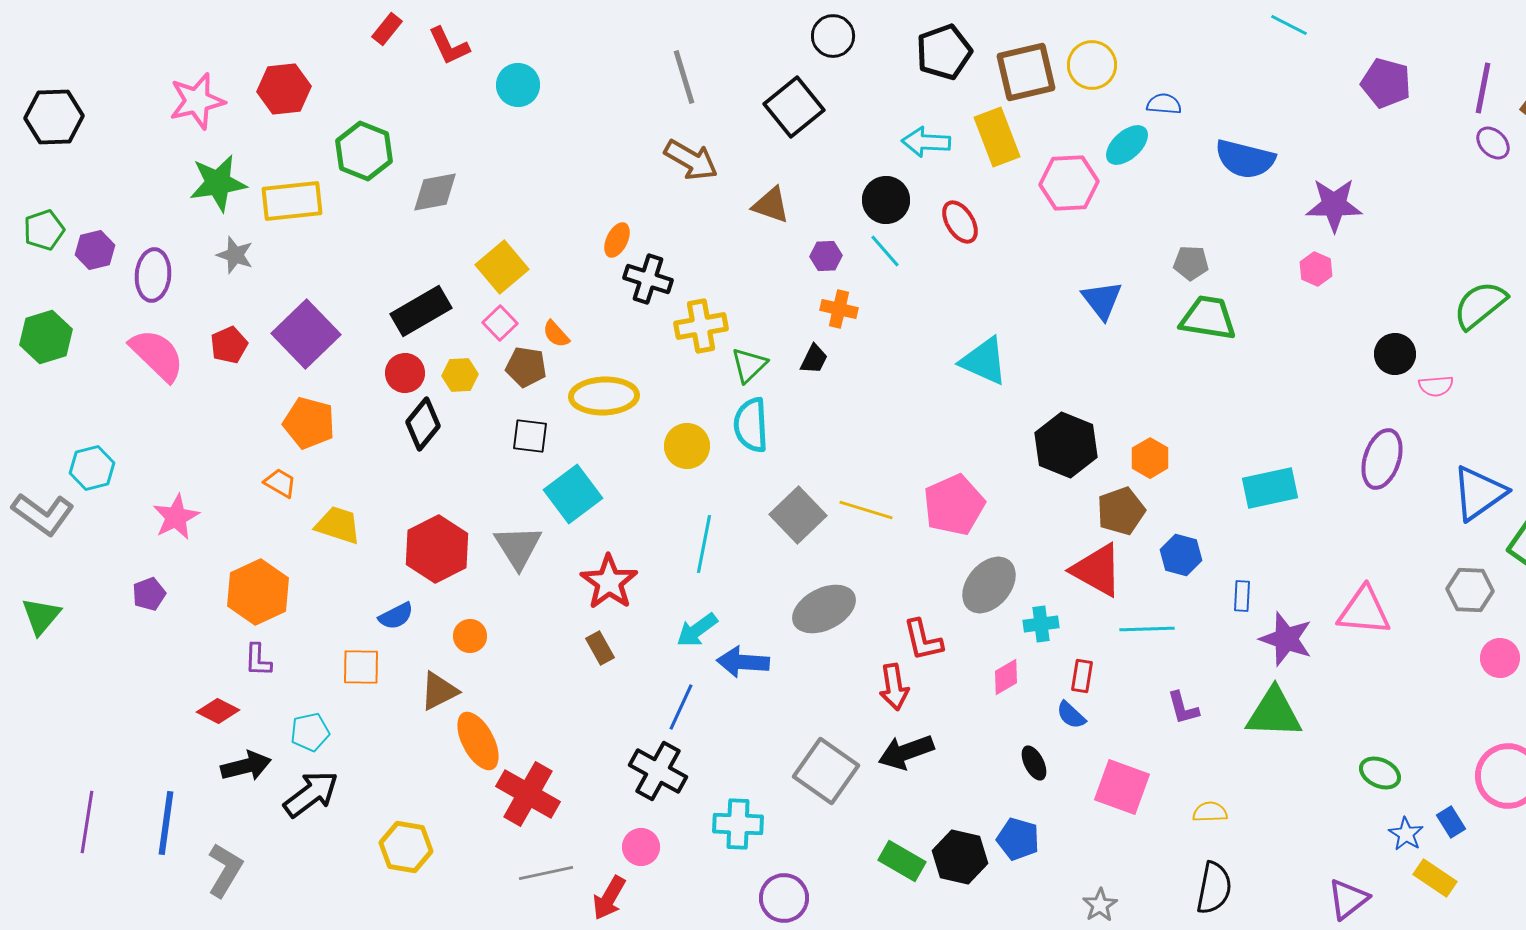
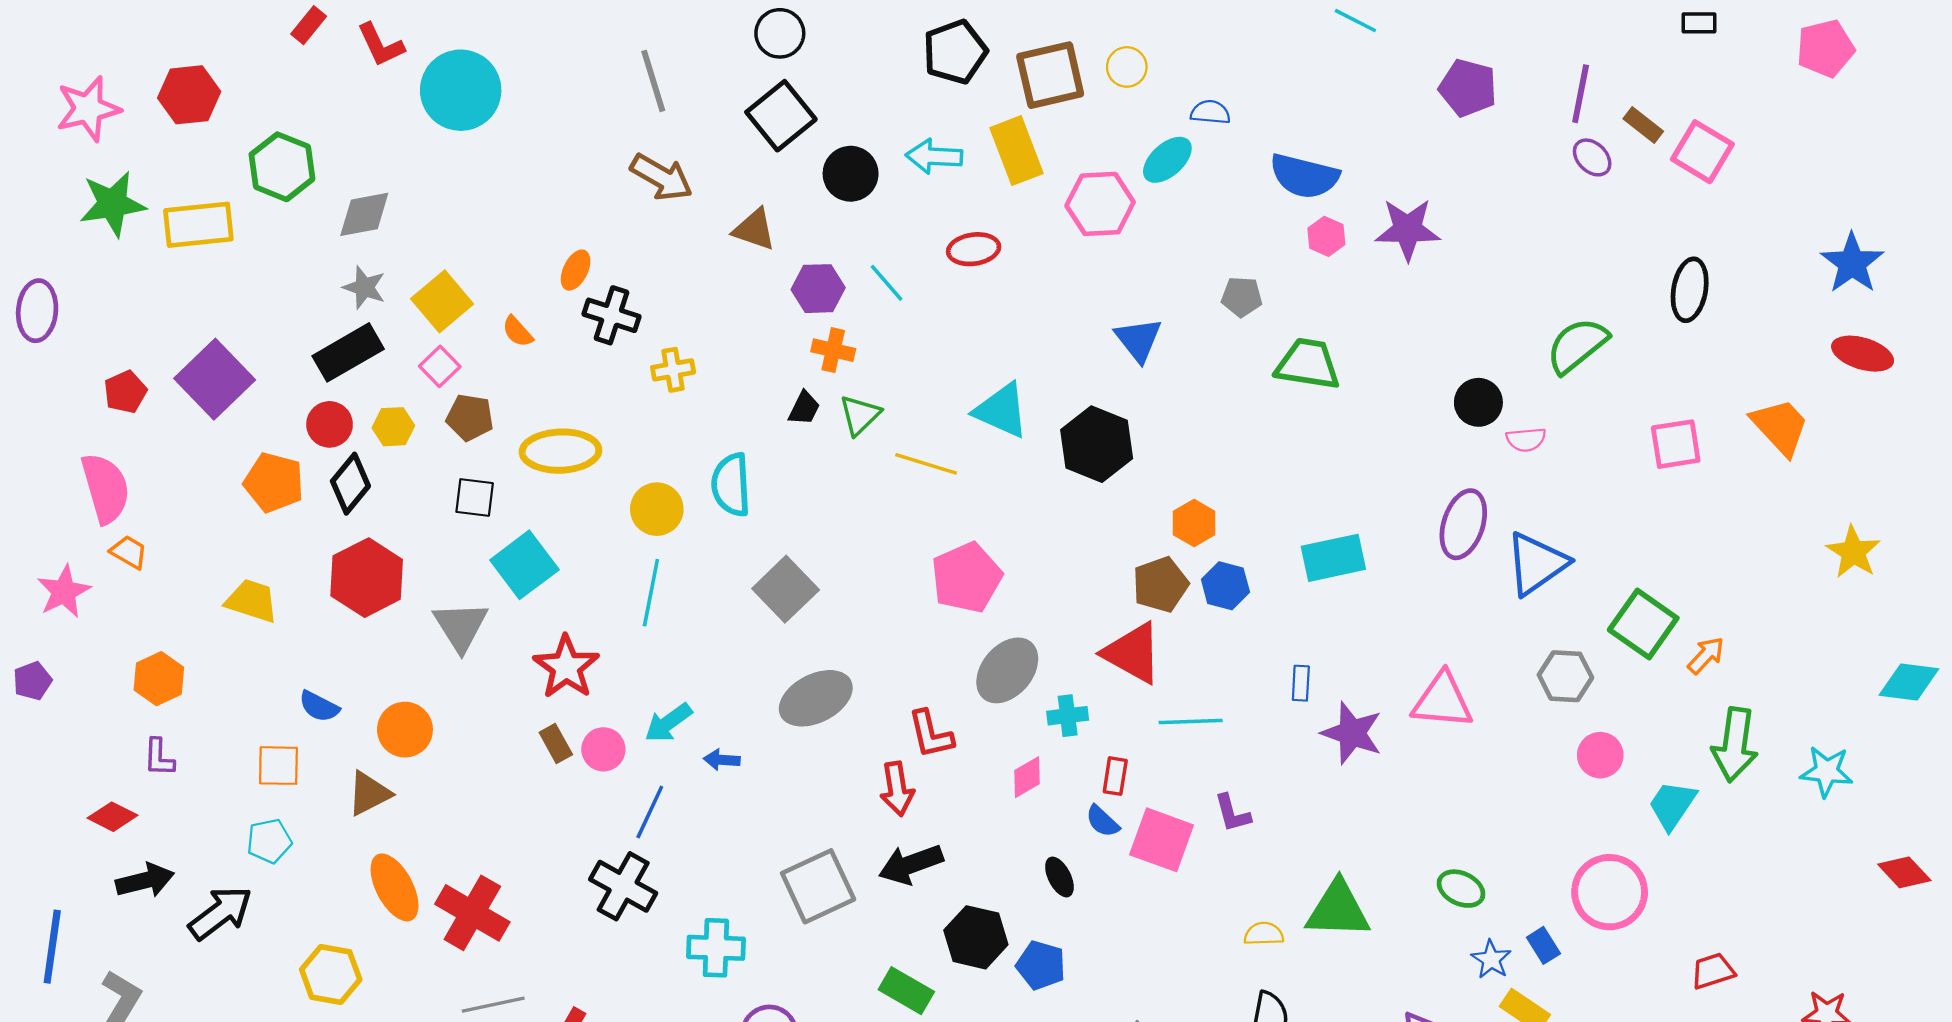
black circle: (833, 36) -> (780, 33), moved
yellow circle: (1092, 65) -> (1127, 67), size x0.7
cyan circle: (518, 85) -> (461, 90), size x1.6
black circle: (886, 200) -> (851, 174), moved
red ellipse: (960, 222) -> (974, 249), turned -66
gray star: (235, 255) -> (364, 287), moved
purple hexagon: (826, 256) -> (818, 289), size x1.4
pink hexagon: (1316, 269) -> (1326, 236), moved
green trapezoid: (1208, 318) -> (1308, 364), moved
yellow cross: (701, 326) -> (673, 370), size x0.7
orange semicircle: (556, 334) -> (518, 332), moved
pink semicircle: (157, 355) -> (106, 488), moved, turned 30
green triangle: (749, 365) -> (860, 415), moved
orange pentagon: (309, 423) -> (274, 482), moved
black hexagon: (1066, 445) -> (1097, 444), moved
orange trapezoid: (280, 483) -> (129, 552), moved
blue triangle: (1479, 493) -> (1536, 564), moved
yellow line: (866, 510) -> (926, 464), moved
cyan line: (704, 544) -> (651, 593), moved
red hexagon: (437, 549) -> (367, 578), moved
blue hexagon: (1181, 555) -> (1225, 586), moved
orange hexagon: (258, 592) -> (159, 679), size x0.7
blue semicircle: (396, 616) -> (319, 706), turned 54
orange circle: (470, 636) -> (405, 730), size x1.4
blue arrow: (743, 662) -> (722, 760), size x0.6
green triangle: (1274, 713) -> (1338, 909), moved
cyan pentagon: (310, 732) -> (269, 841), moved
orange ellipse: (478, 741) -> (395, 887), moved
gray square: (826, 771) -> (818, 886), turned 30
pink square: (1122, 787) -> (1162, 840), moved
pink circle: (641, 847) -> (603, 749), moved
black hexagon: (960, 857) -> (976, 937), moved

